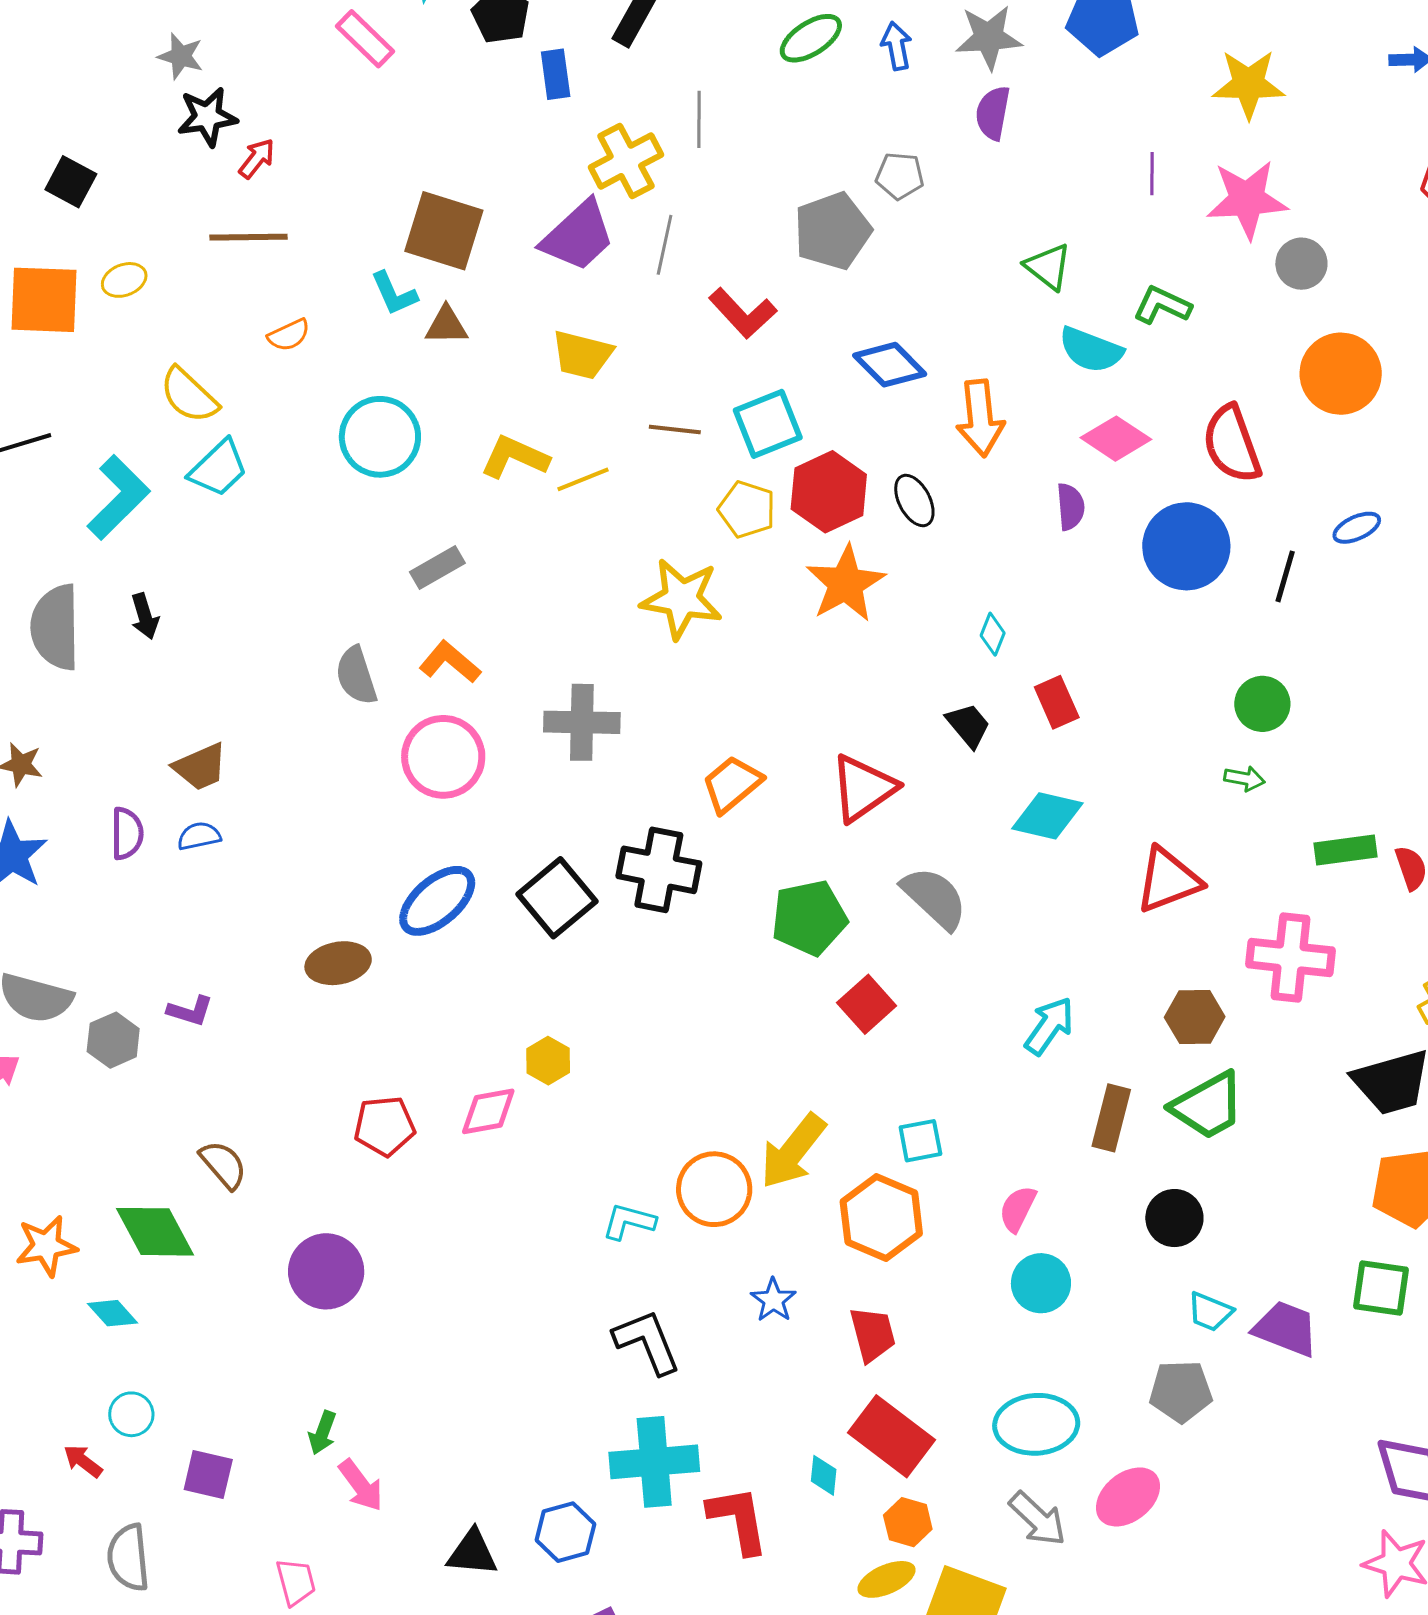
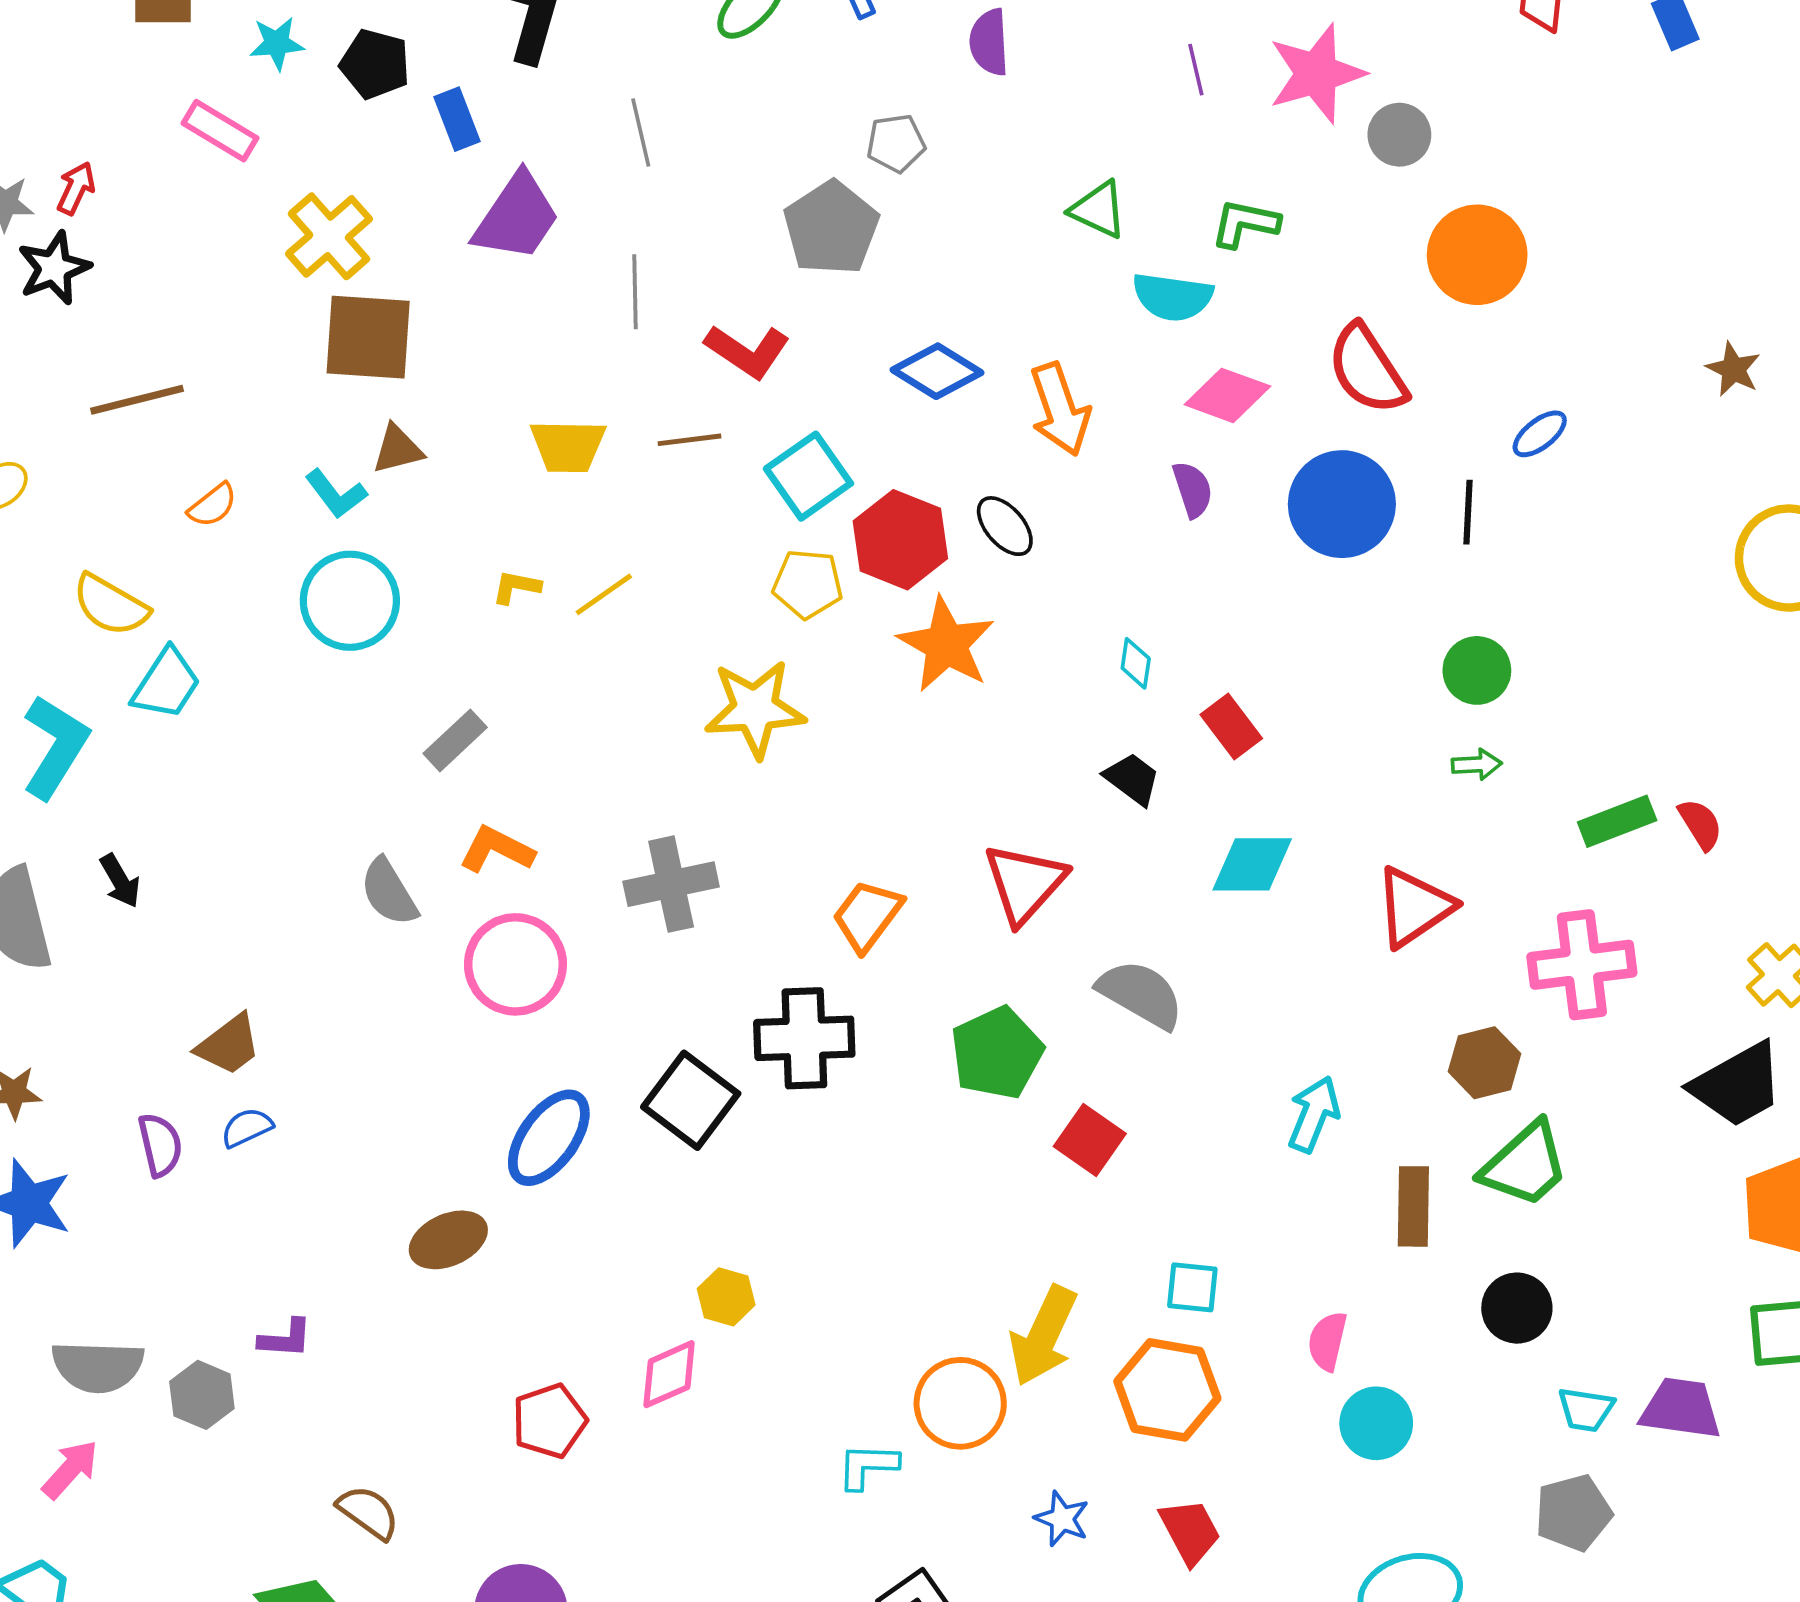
red arrow: (257, 158) -> (76, 188), moved
yellow cross: (626, 161) -> (329, 236), moved
purple trapezoid: (578, 236) -> (517, 217), moved
cyan L-shape: (394, 293) -> (336, 494), moved
brown line: (675, 430) -> (689, 440), moved
yellow L-shape: (515, 457) -> (516, 587), size x0.6
cyan square: (920, 1141) -> (1192, 1287), turned 30

